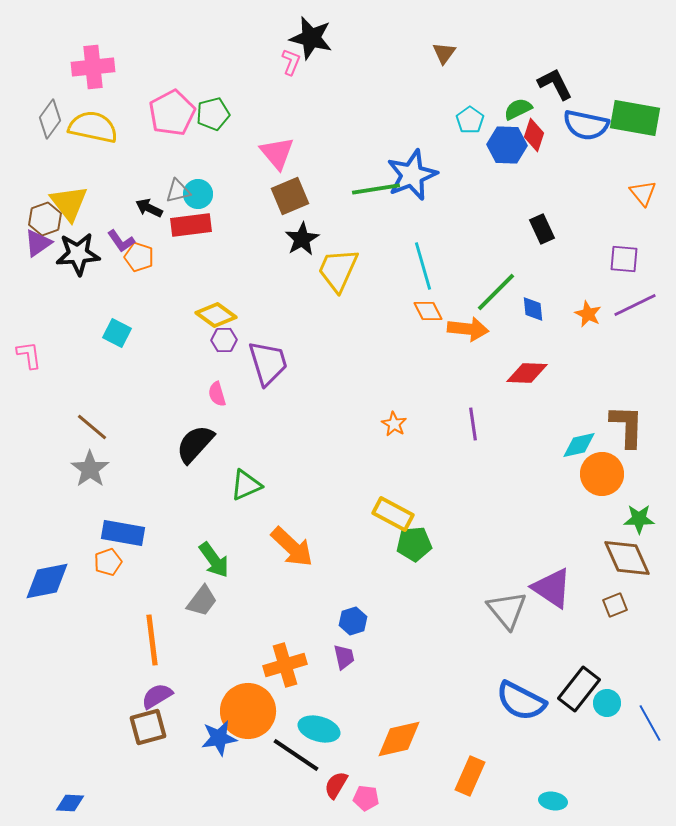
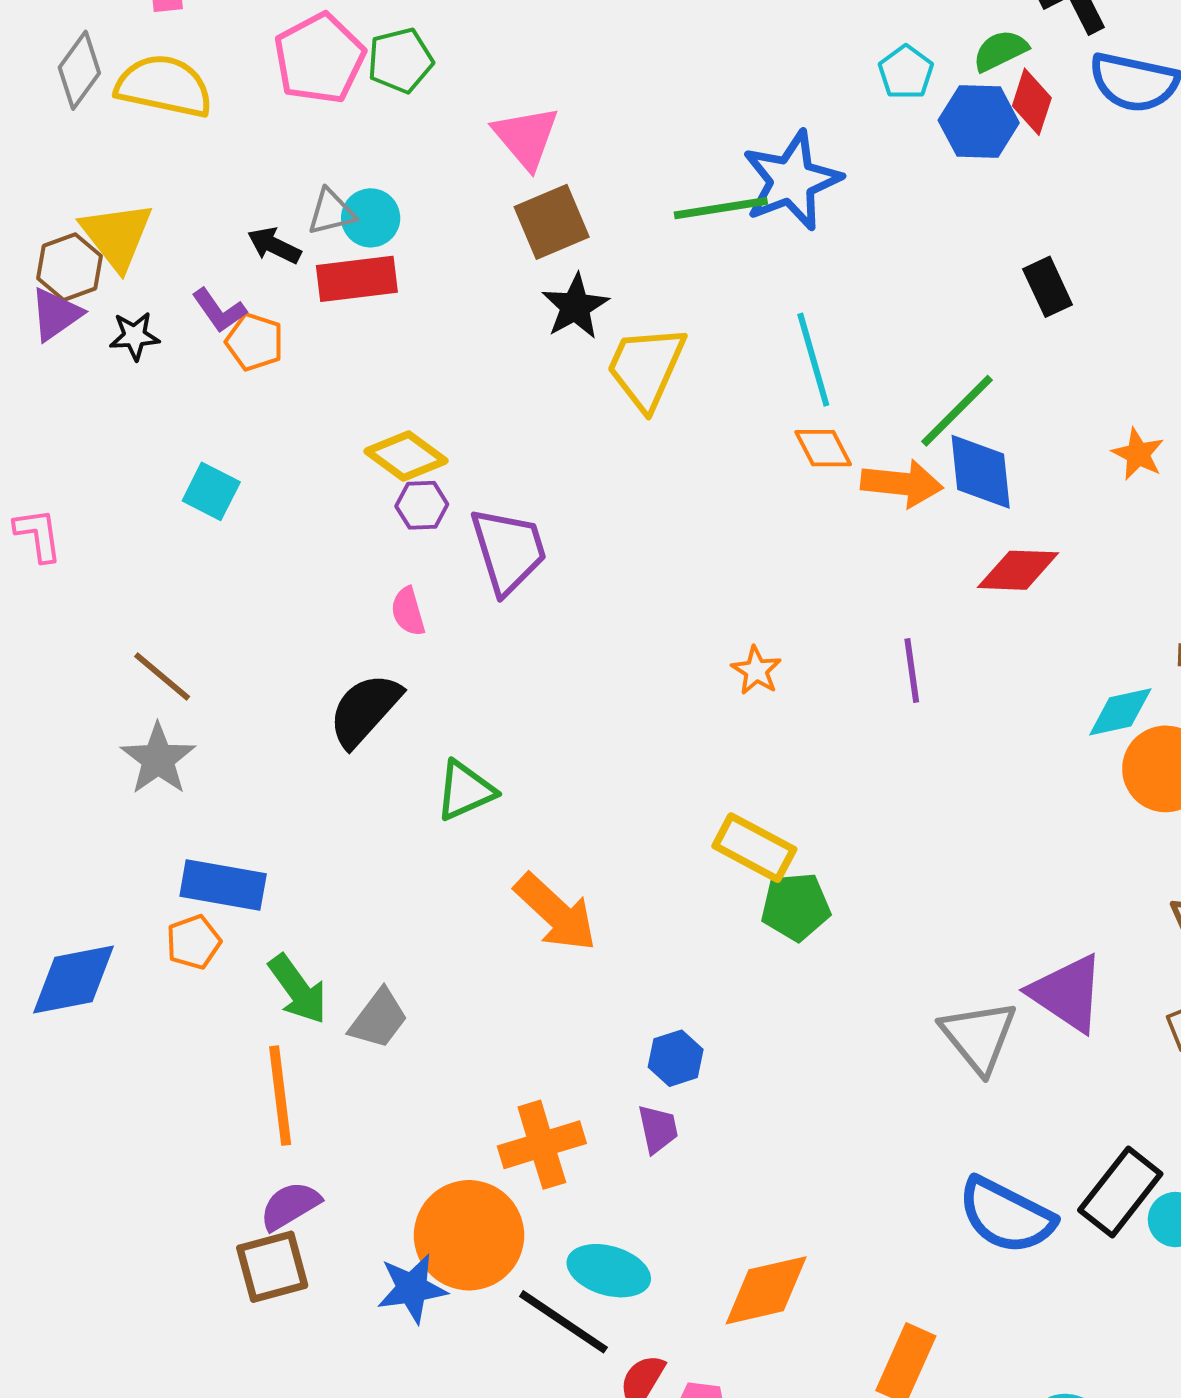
black star: (78, 254) -> (134, 336), size x0.6
blue diamond: (533, 309) -> (981, 472), moved, size x1.6
green arrow: (214, 560) -> (298, 989), moved

